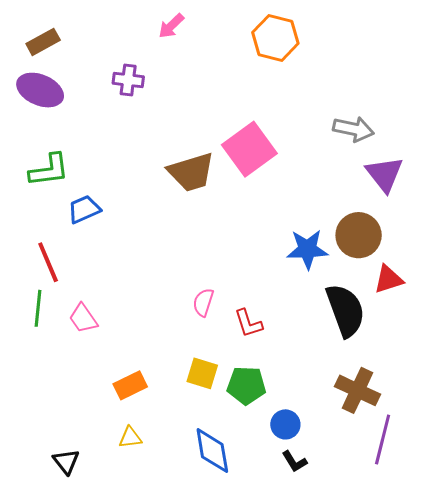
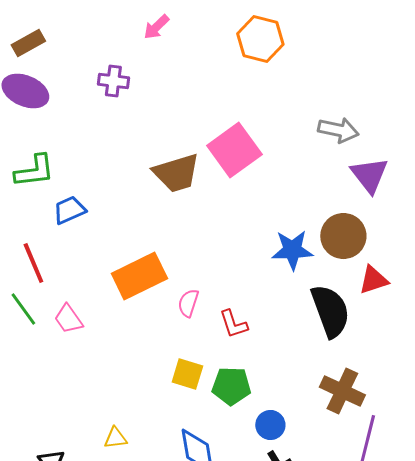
green line: (38, 308) -> (23, 309), turned -42
orange rectangle: (130, 385) -> (139, 276), moved, size x1.6

